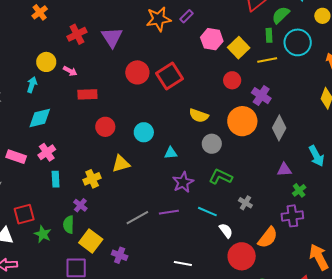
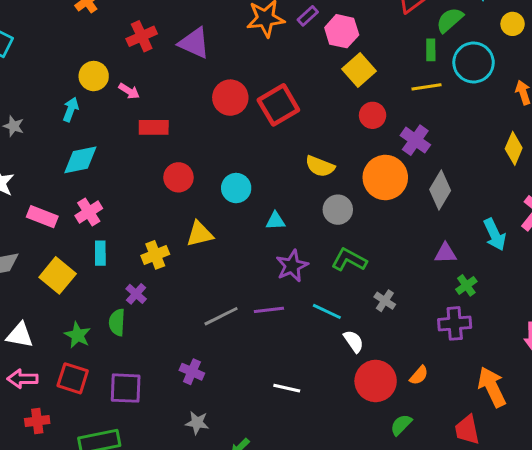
purple triangle: (112, 37) -> (194, 43), turned -35
pink hexagon: (212, 39) -> (342, 31), moved
yellow square: (239, 48) -> (359, 70), moved
red square: (24, 214) -> (73, 378), moved, turned 30
orange semicircle: (268, 238) -> (419, 375), moved, size x0.6
yellow square: (91, 241) -> (58, 275), moved

